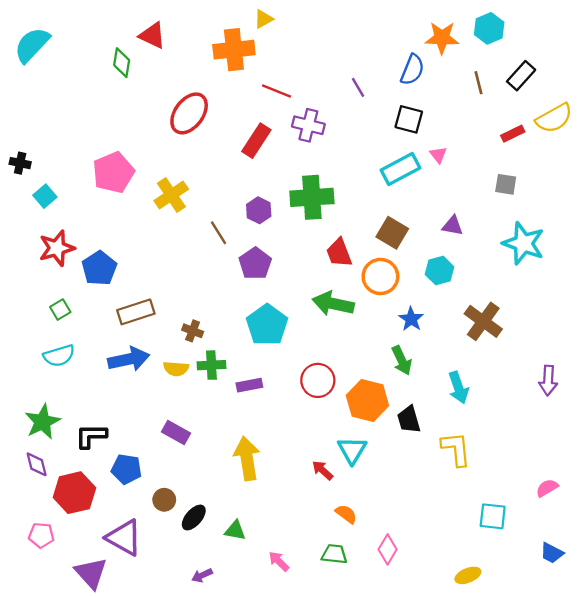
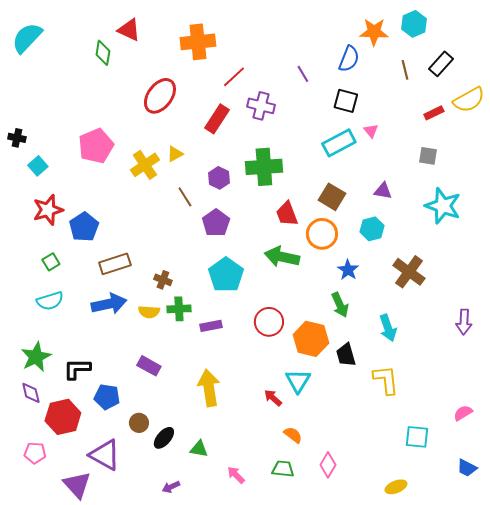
yellow triangle: (263, 19) -> (175, 154), moved
red line: (276, 91) -> (234, 77), turned -65

